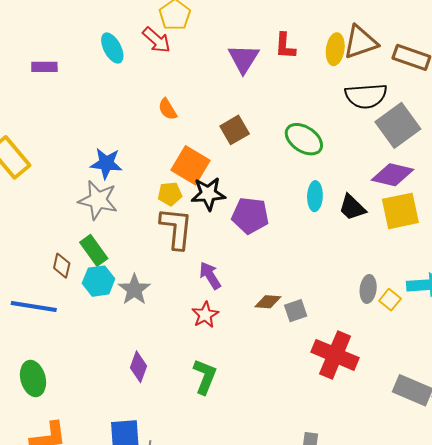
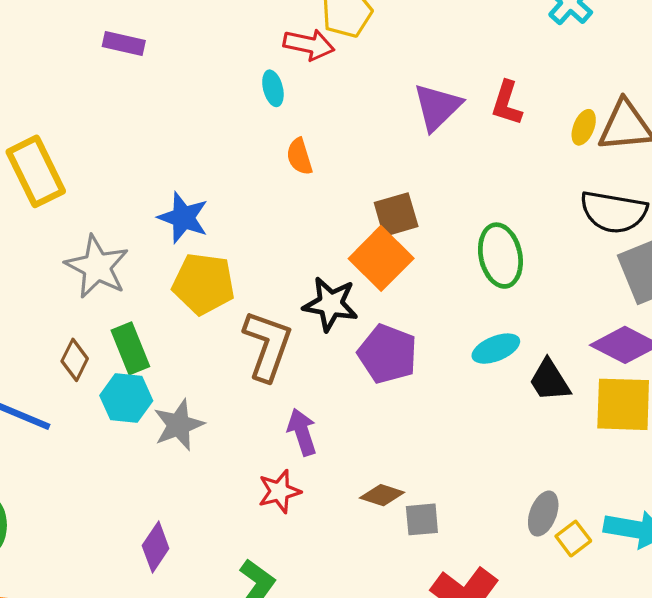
red arrow: (157, 40) -> (309, 45), turned -44
cyan ellipse: (112, 48) -> (273, 88), moved, size x0.7
yellow ellipse: (335, 49) -> (584, 127), size x0.7
green ellipse: (304, 139) -> (500, 256), turned 30
orange square: (191, 165) -> (381, 258), moved
yellow pentagon: (170, 194) -> (203, 284), moved, size x1.6
cyan ellipse: (315, 196) -> (496, 349), turned 52
gray star: (98, 200) -> (97, 267), moved

